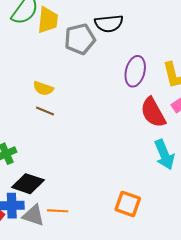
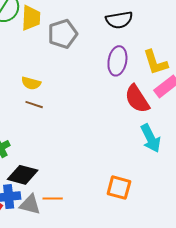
black semicircle: (109, 24) -> (119, 20), moved

